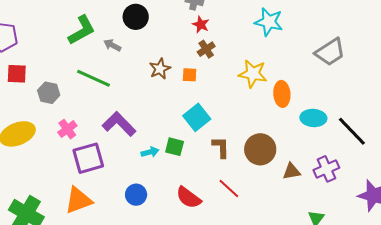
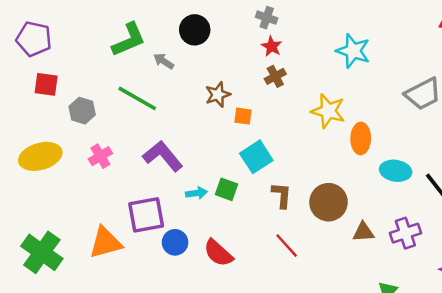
orange square: (190, 75) -> (243, 116), moved
purple square: (88, 158) -> (146, 215), moved
red semicircle: (189, 198) -> (218, 253), moved

